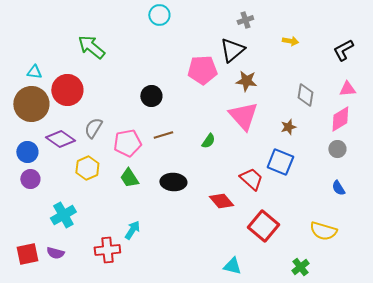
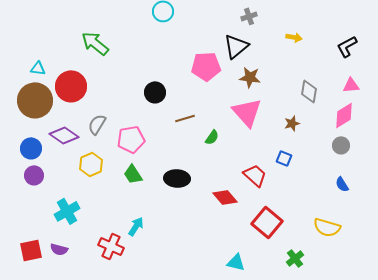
brown line: (163, 135) -> (185, 118), moved
blue square: (280, 162) -> (284, 158), size x0.6
red cross: (107, 250) -> (111, 246), turned 30
green cross: (300, 267) -> (295, 258), moved

